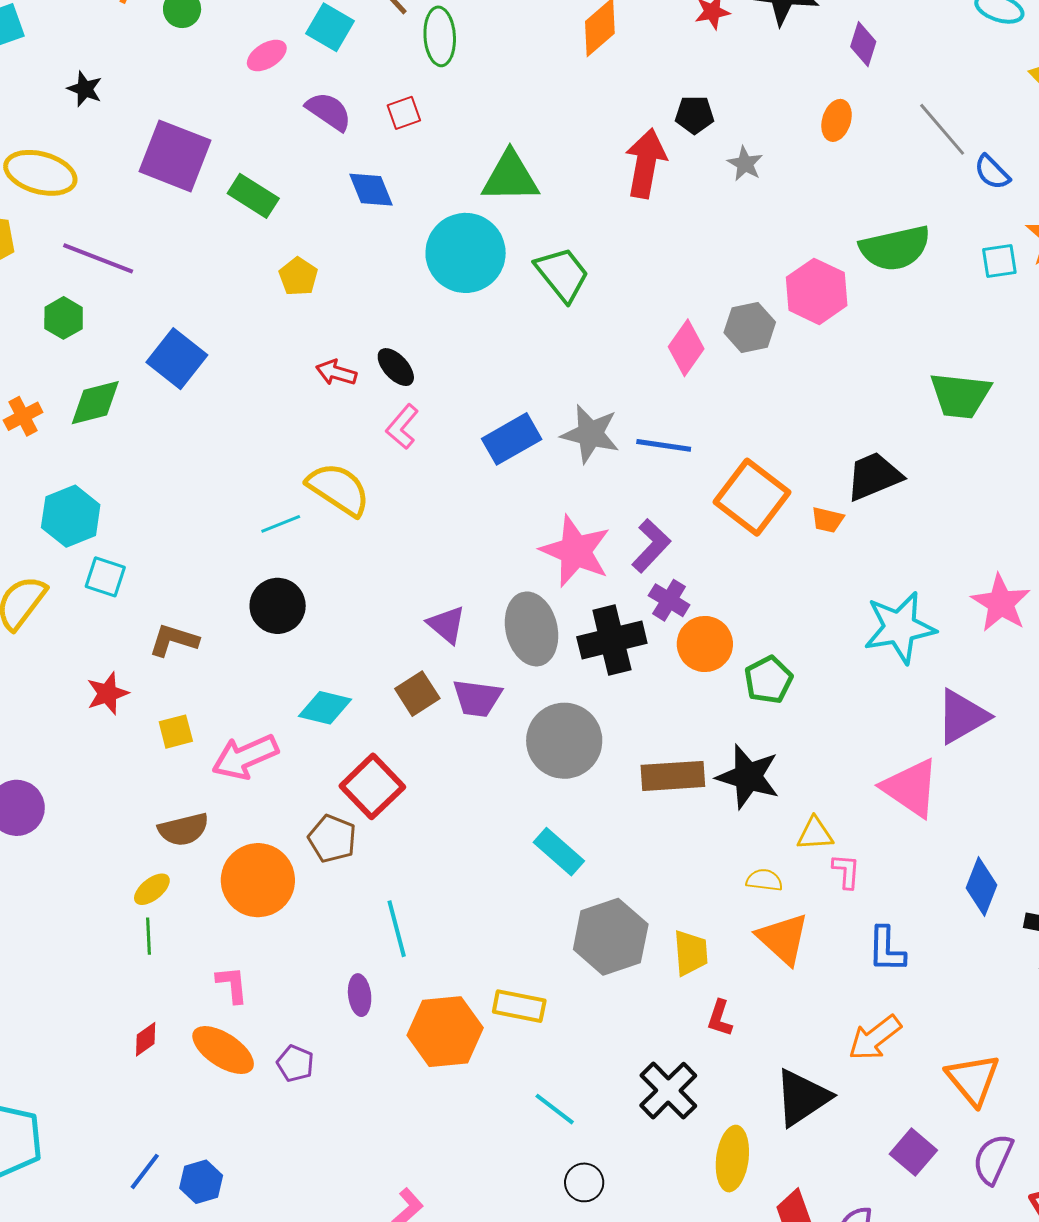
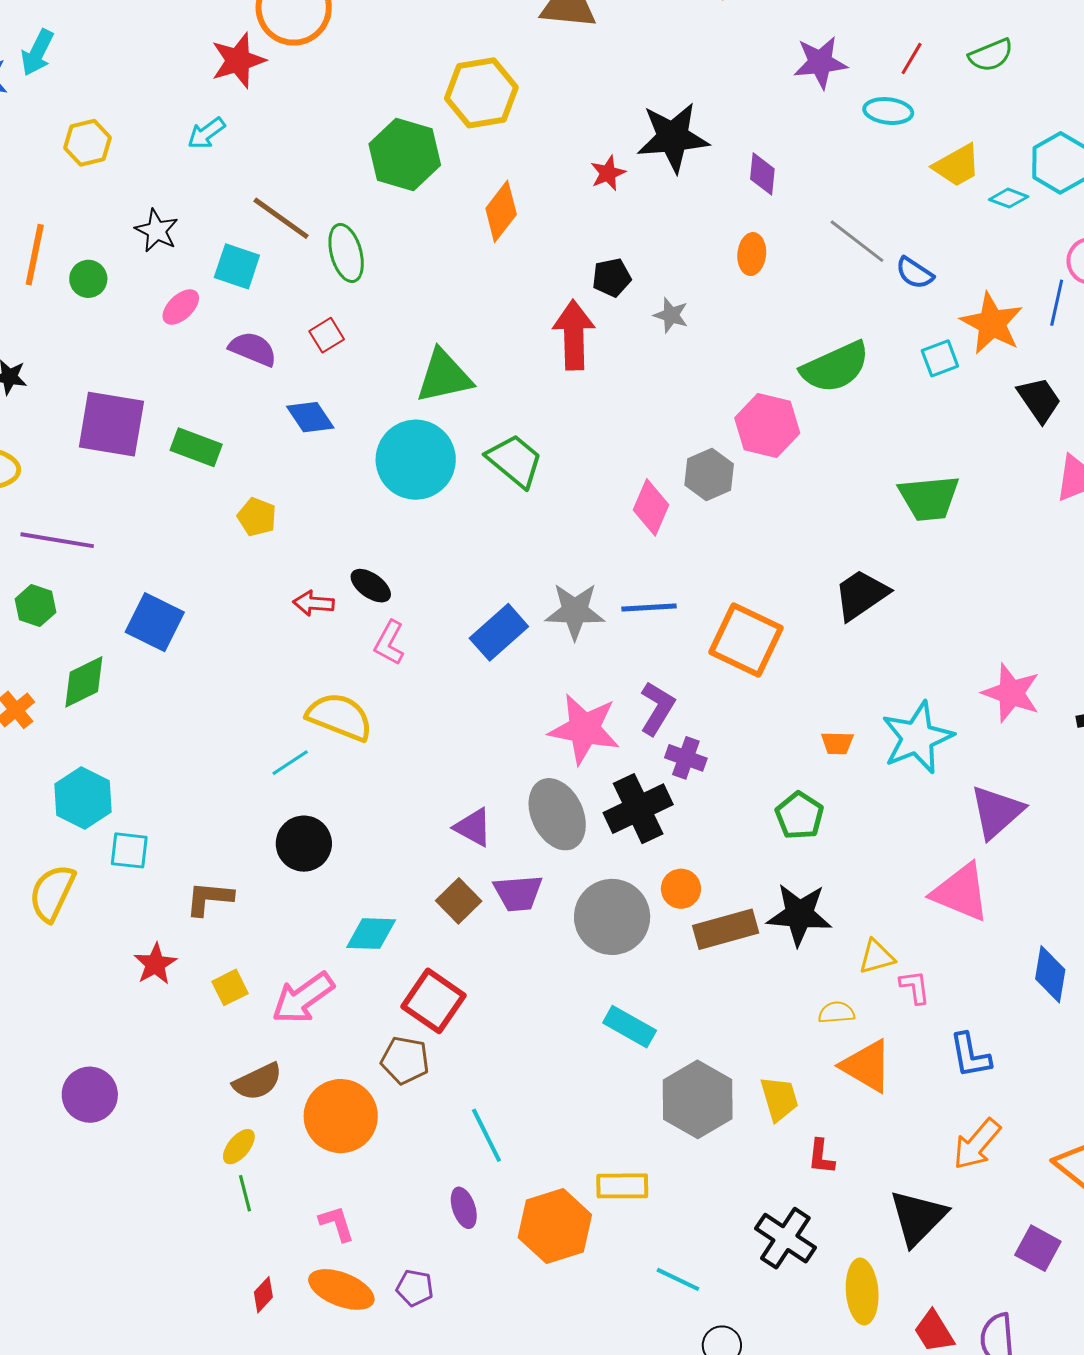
orange trapezoid: (828, 520) -> (837, 743), moved
orange circle: (705, 644) -> (681, 889), moved, size x0.7

